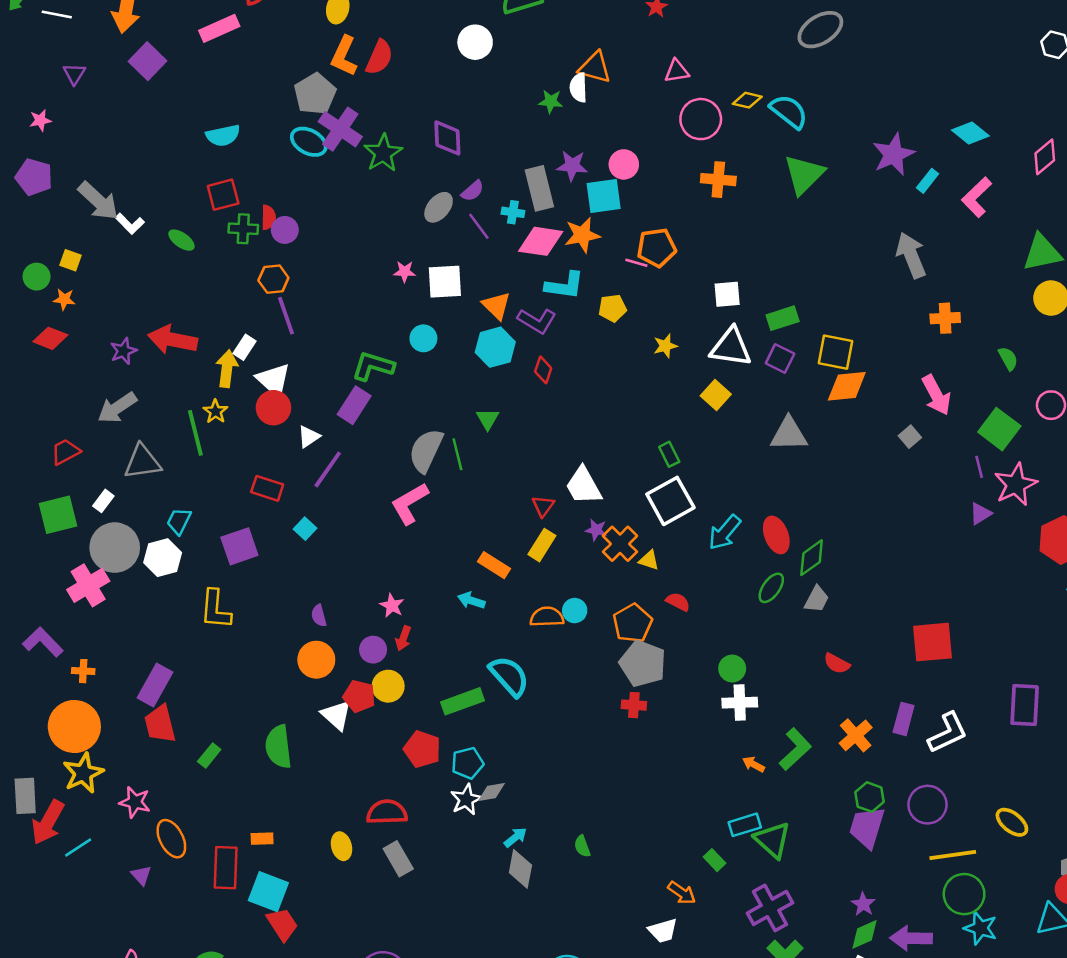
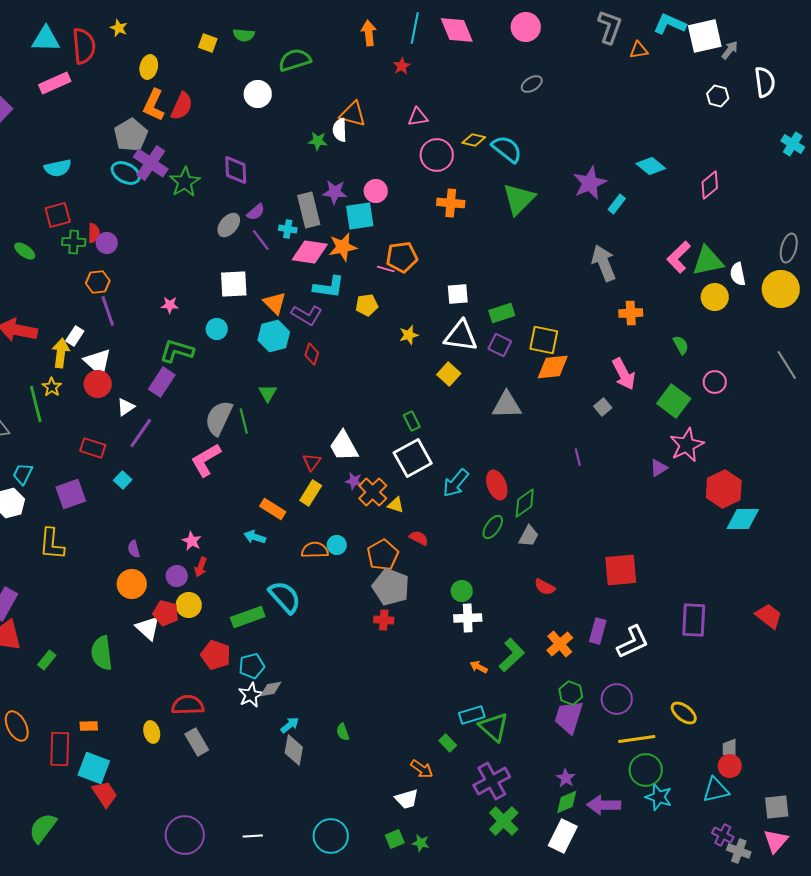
gray ellipse: (820, 30) -> (532, 84), size x0.6
pink L-shape: (977, 197) -> (679, 257), moved
pink star: (405, 272) -> (170, 305), moved
purple line: (979, 467) -> (578, 457), moved

